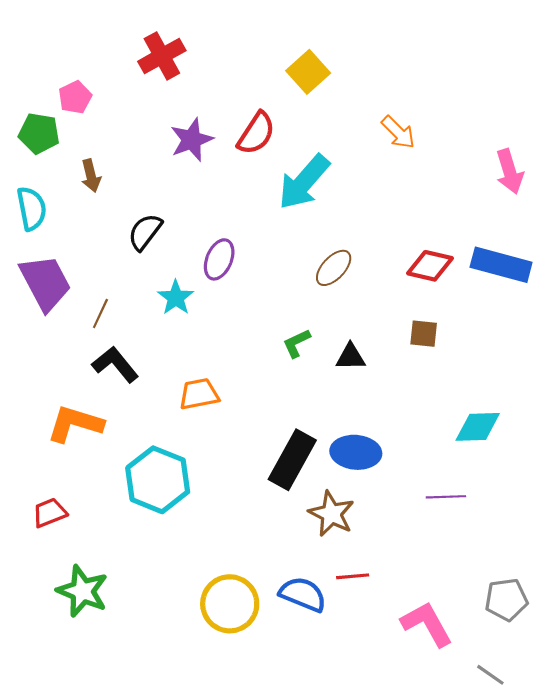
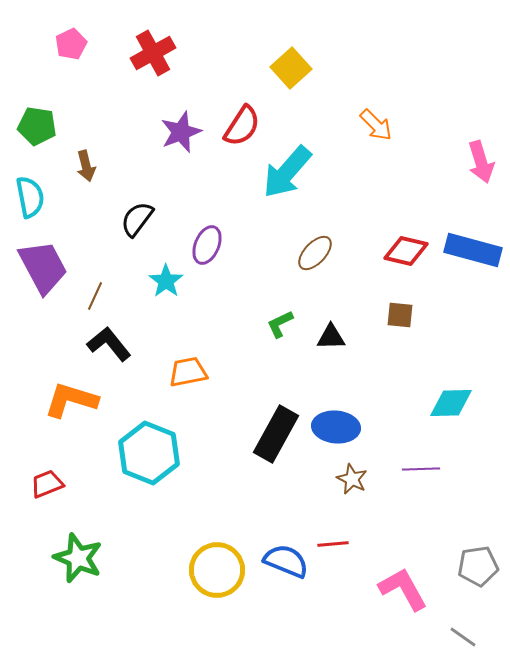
pink pentagon: (75, 97) -> (71, 44), moved
brown star: (331, 514) -> (352, 479), moved, size x0.7

